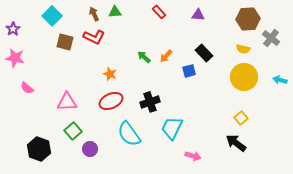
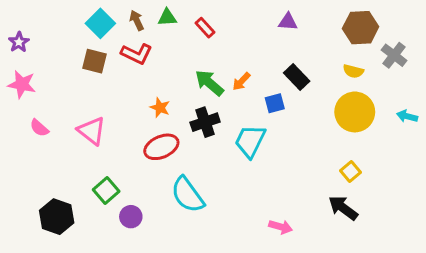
red rectangle: (159, 12) -> (205, 28), moved
cyan square: (52, 16) -> (100, 23), moved
green arrow: (144, 57) -> (209, 83), size x1.5
pink triangle: (67, 102) -> (92, 131), moved, turned 40
black cross: (150, 102) -> (205, 122), moved
cyan trapezoid: (172, 128) -> (250, 141), moved

